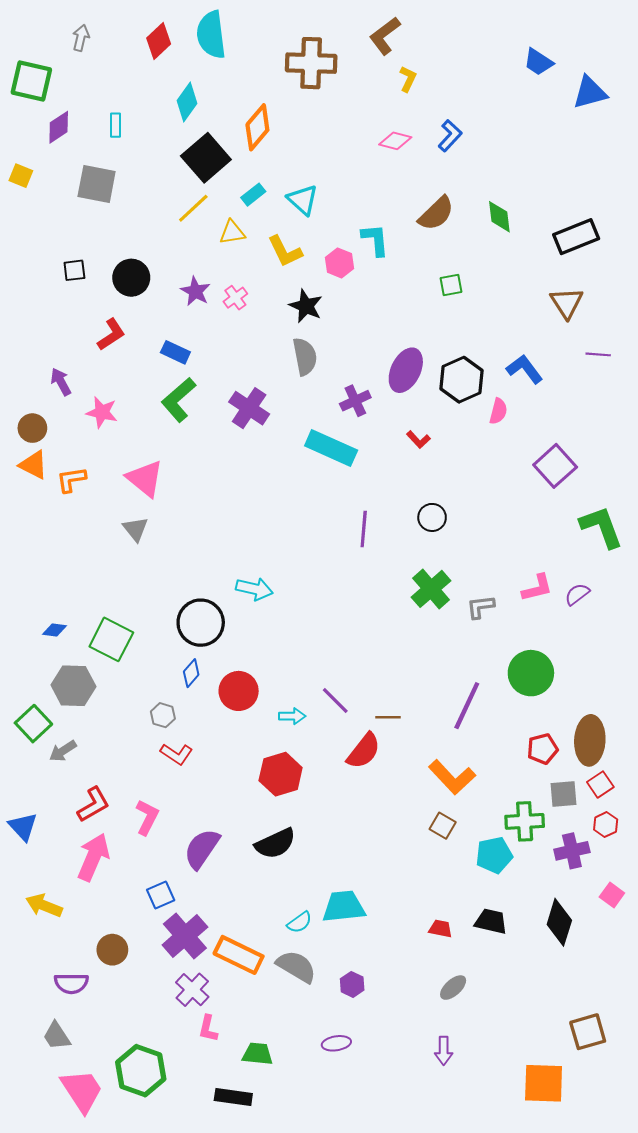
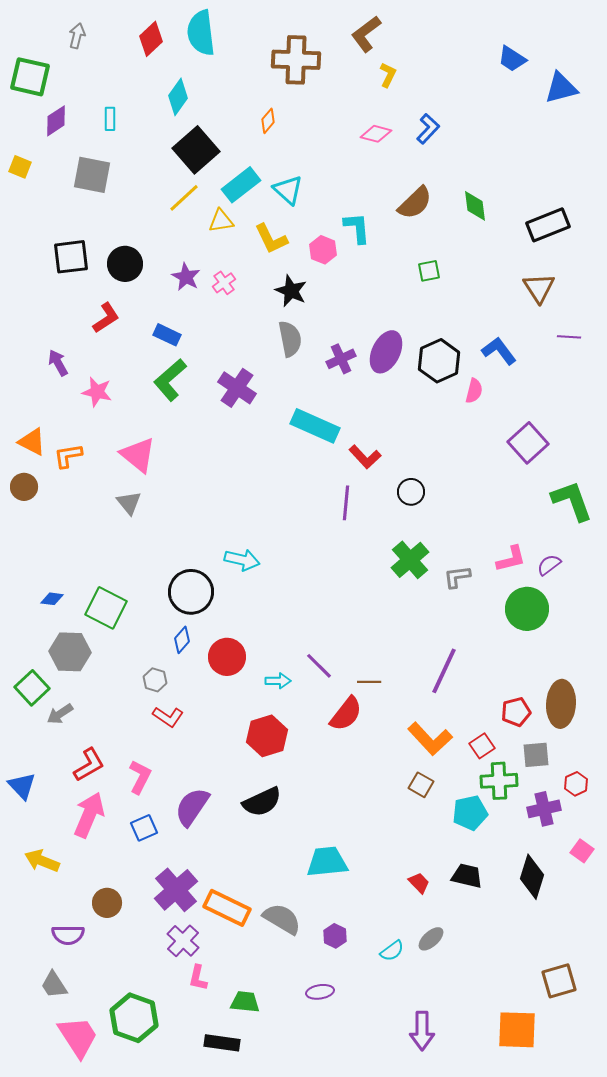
orange diamond: (257, 127) -> (268, 121), moved, size x0.6
cyan rectangle: (253, 195) -> (241, 185), size x1.6
black square: (74, 270) -> (71, 257), size x1.6
purple cross: (355, 401) -> (341, 359), moved
brown circle: (32, 428) -> (24, 487), moved
red L-shape: (418, 440) -> (365, 457), moved, size x1.4
green circle: (531, 673) -> (527, 609), moved
red square: (600, 785) -> (482, 746), moved
blue square: (161, 895) -> (144, 828), moved
cyan semicircle: (300, 922) -> (392, 951), moved
red trapezoid: (440, 929) -> (419, 883), turned 35
purple arrow: (444, 1051) -> (422, 1031), moved, size x1.4

